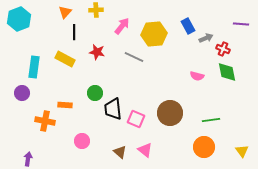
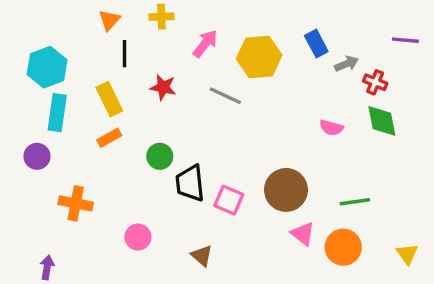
cyan hexagon: (19, 19) -> (47, 67), moved
yellow rectangle: (65, 59) -> (109, 99), turned 36
orange rectangle: (65, 105) -> (109, 138), moved, turned -32
pink triangle: (145, 150) -> (303, 234), moved

